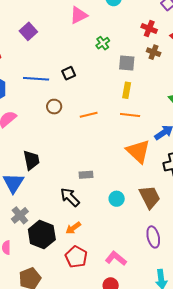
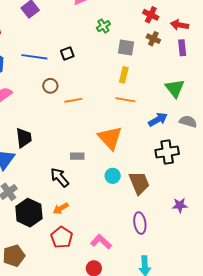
orange line: (89, 115) -> (73, 100), moved
orange triangle: (138, 151) -> (110, 138), moved
cyan circle: (117, 199) -> (113, 176), moved

